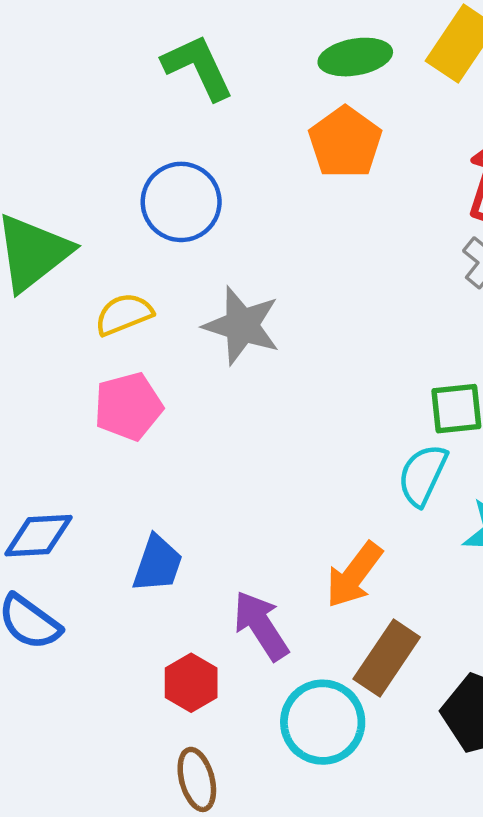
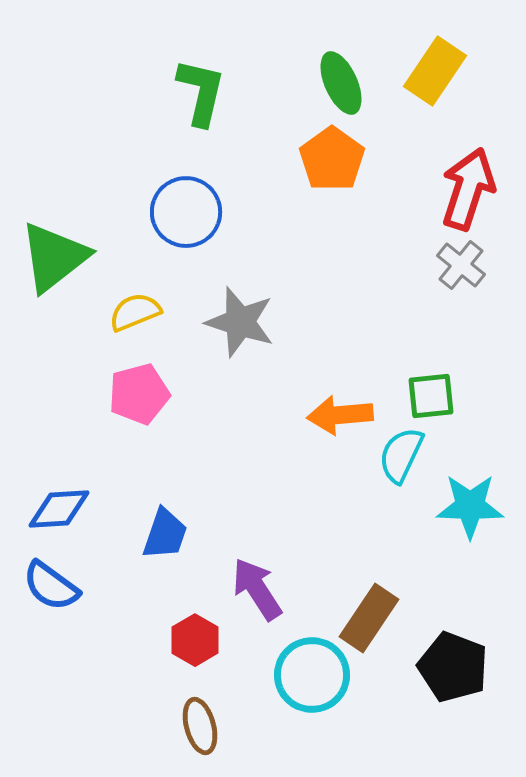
green ellipse: (355, 57) -> (341, 83), turned 76
green L-shape: (198, 67) -> (201, 92), turned 38
orange arrow: (354, 575) -> (340, 415), moved, turned 48

